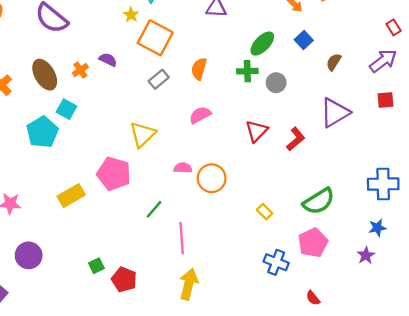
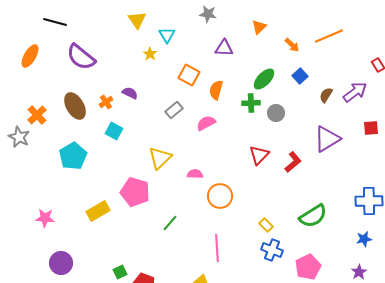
orange square: (155, 38) -> (189, 75), moved, size x0.7
purple arrow: (383, 61) -> (355, 92), moved
orange semicircle: (199, 69) -> (216, 90), moved
cyan square: (67, 109) -> (114, 131), moved
pink semicircle: (200, 115) -> (206, 123), moved
pink semicircle: (183, 168) -> (195, 174), moved
pink line: (182, 238) -> (217, 248), moved
pink pentagon: (313, 243) -> (308, 267), moved
purple star: (366, 255) -> (359, 272), moved
blue cross: (276, 262) -> (272, 250), moved

